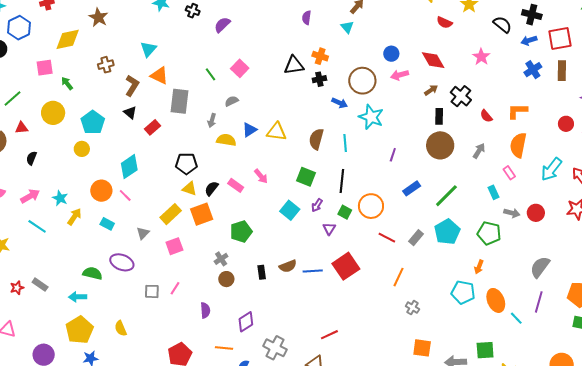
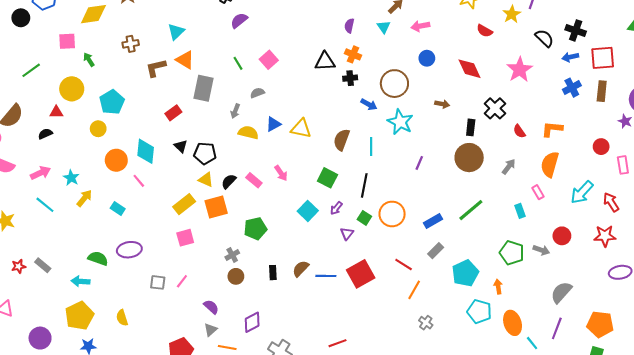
purple semicircle: (307, 18) -> (349, 26), moved
purple semicircle: (222, 25) -> (239, 21), moved
pink star: (481, 57) -> (520, 70), size x1.4
pink arrow: (400, 75) -> (420, 26), moved
brown L-shape: (132, 86) -> (156, 68), turned -140
brown arrow: (431, 90) -> (442, 104), moved, turned 40
black triangle: (130, 113) -> (181, 146), moved
red triangle: (22, 128) -> (56, 112), moved
black semicircle: (31, 158) -> (45, 134), turned 40
cyan diamond: (129, 167) -> (146, 151), turned -55
blue rectangle: (412, 188) -> (433, 221), moved
orange circle: (101, 191) -> (116, 160), moved
gray arrow: (512, 213) -> (541, 250), moved
cyan pentagon: (447, 232) -> (465, 273), moved
gray triangle: (143, 233) -> (211, 330), moved
red line: (387, 238) -> (404, 265), moved
purple ellipse: (122, 262) -> (129, 250), turned -35
brown semicircle: (288, 266) -> (301, 269), turned 150
orange arrow: (479, 267) -> (498, 287), turned 144
purple semicircle: (205, 310) -> (211, 307), turned -49

